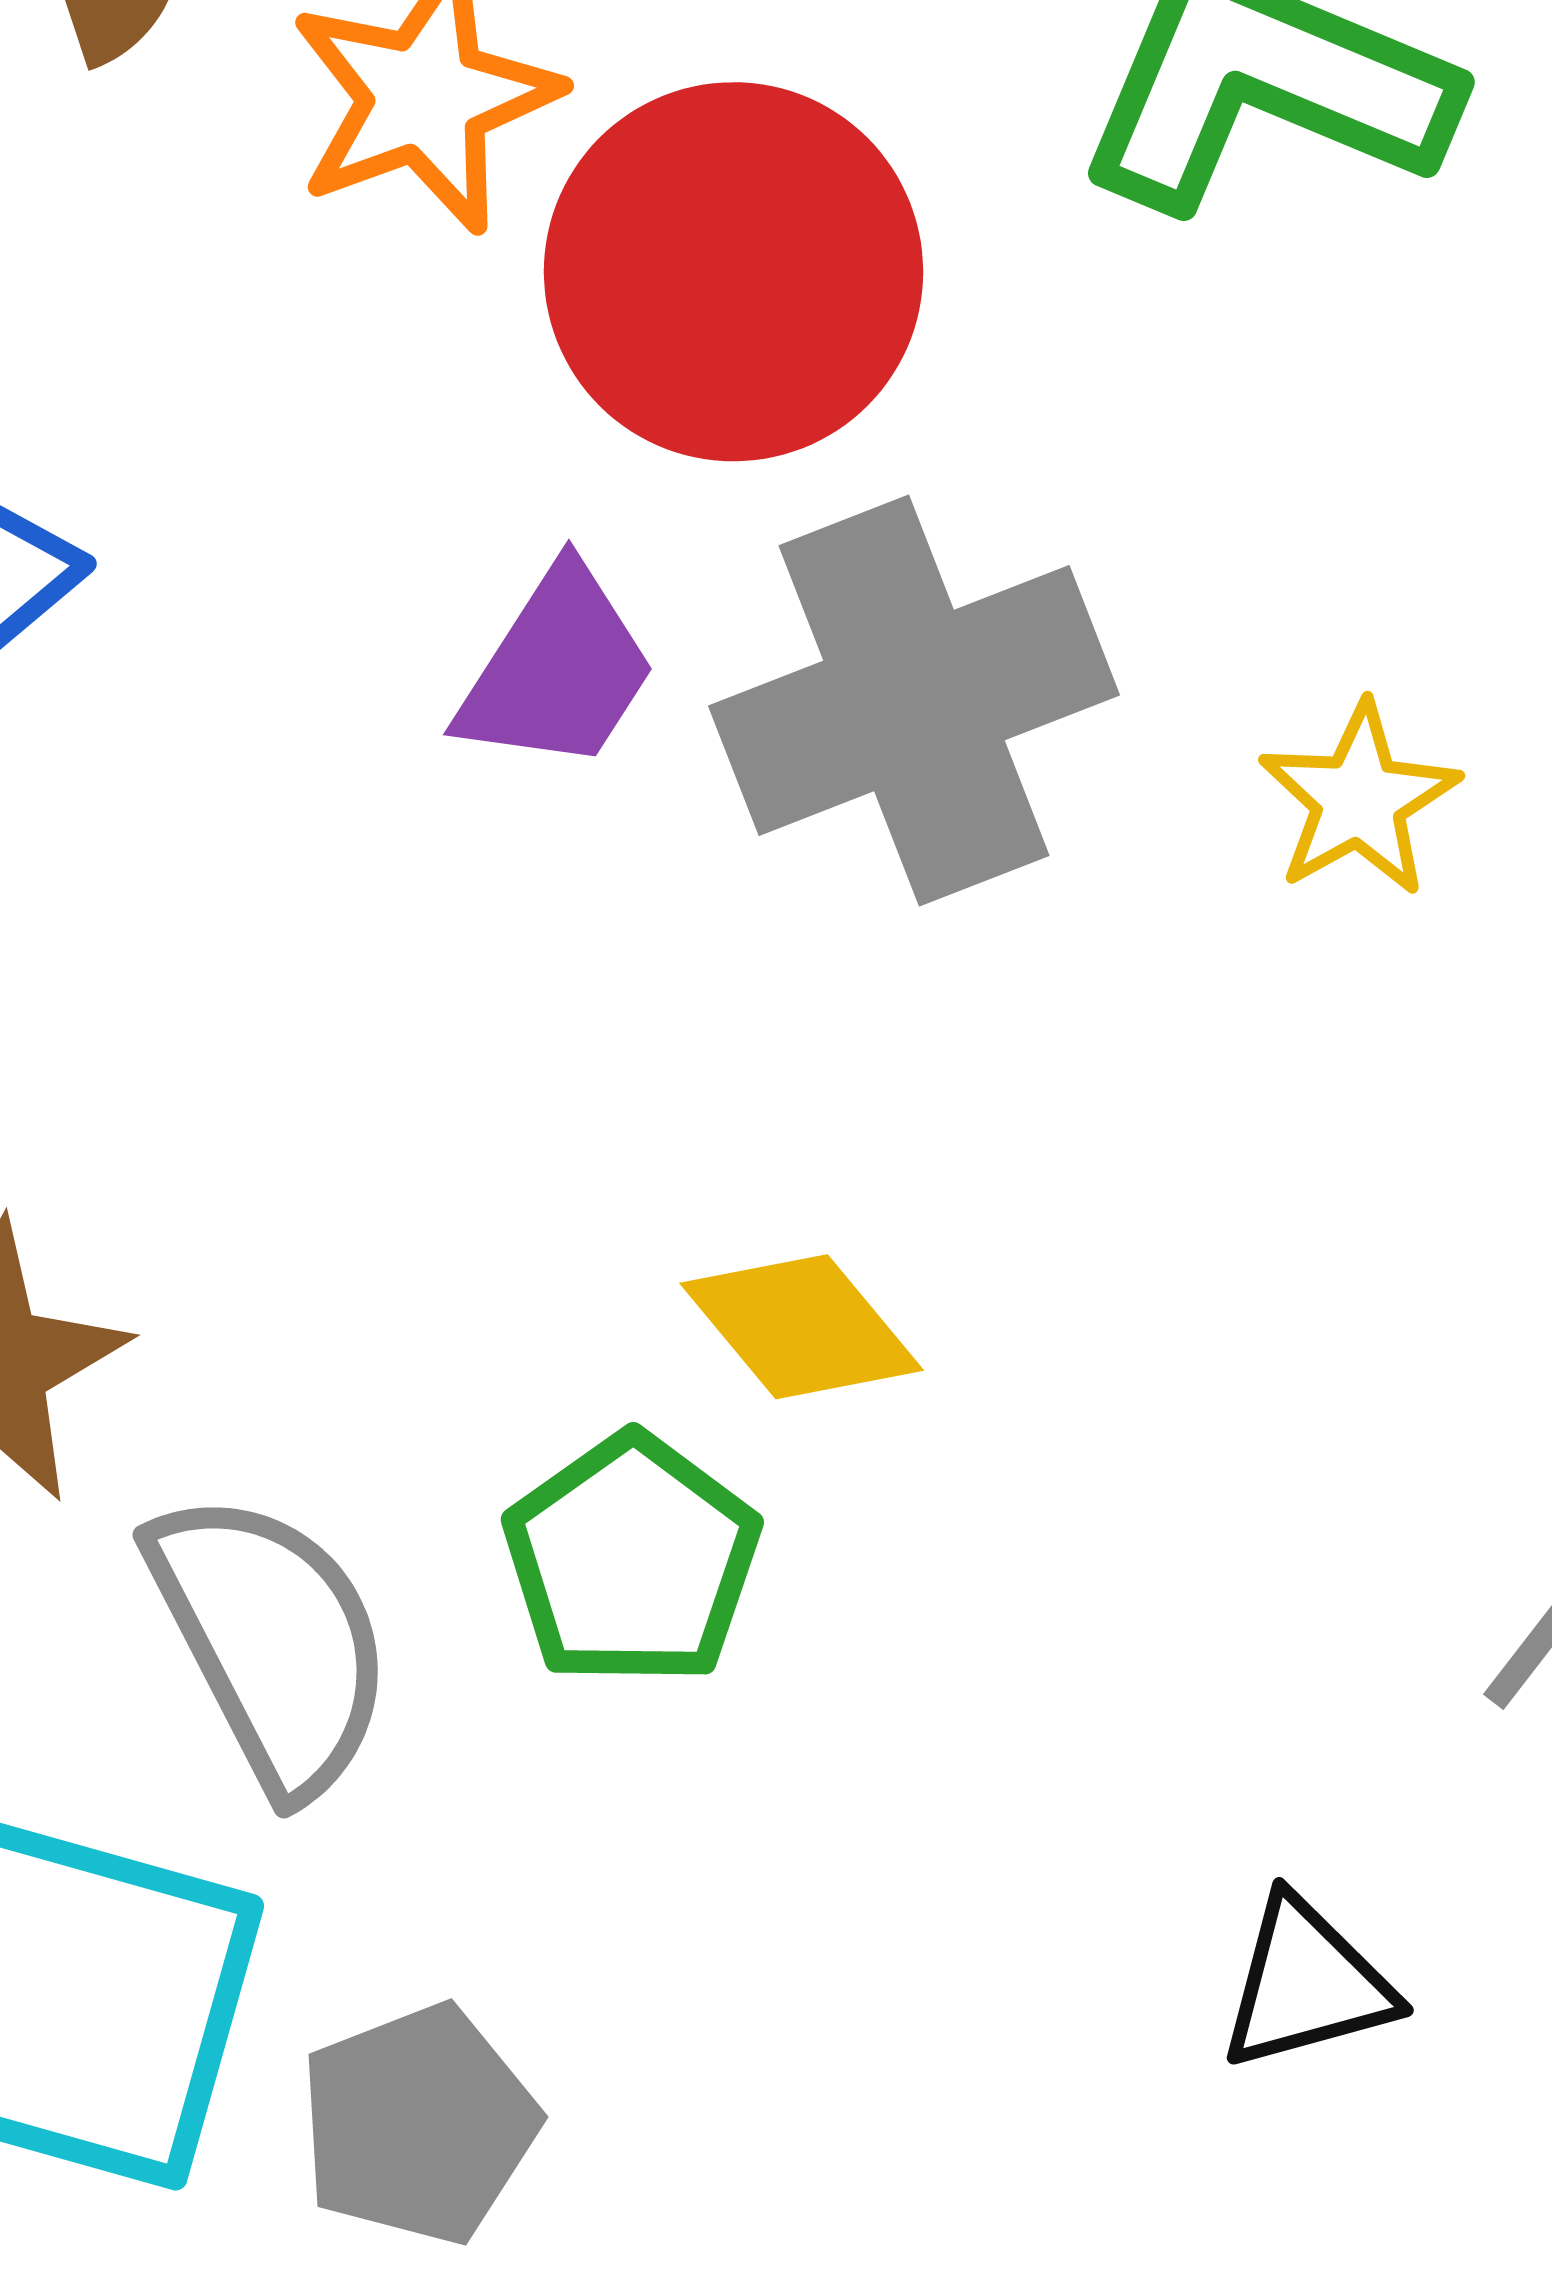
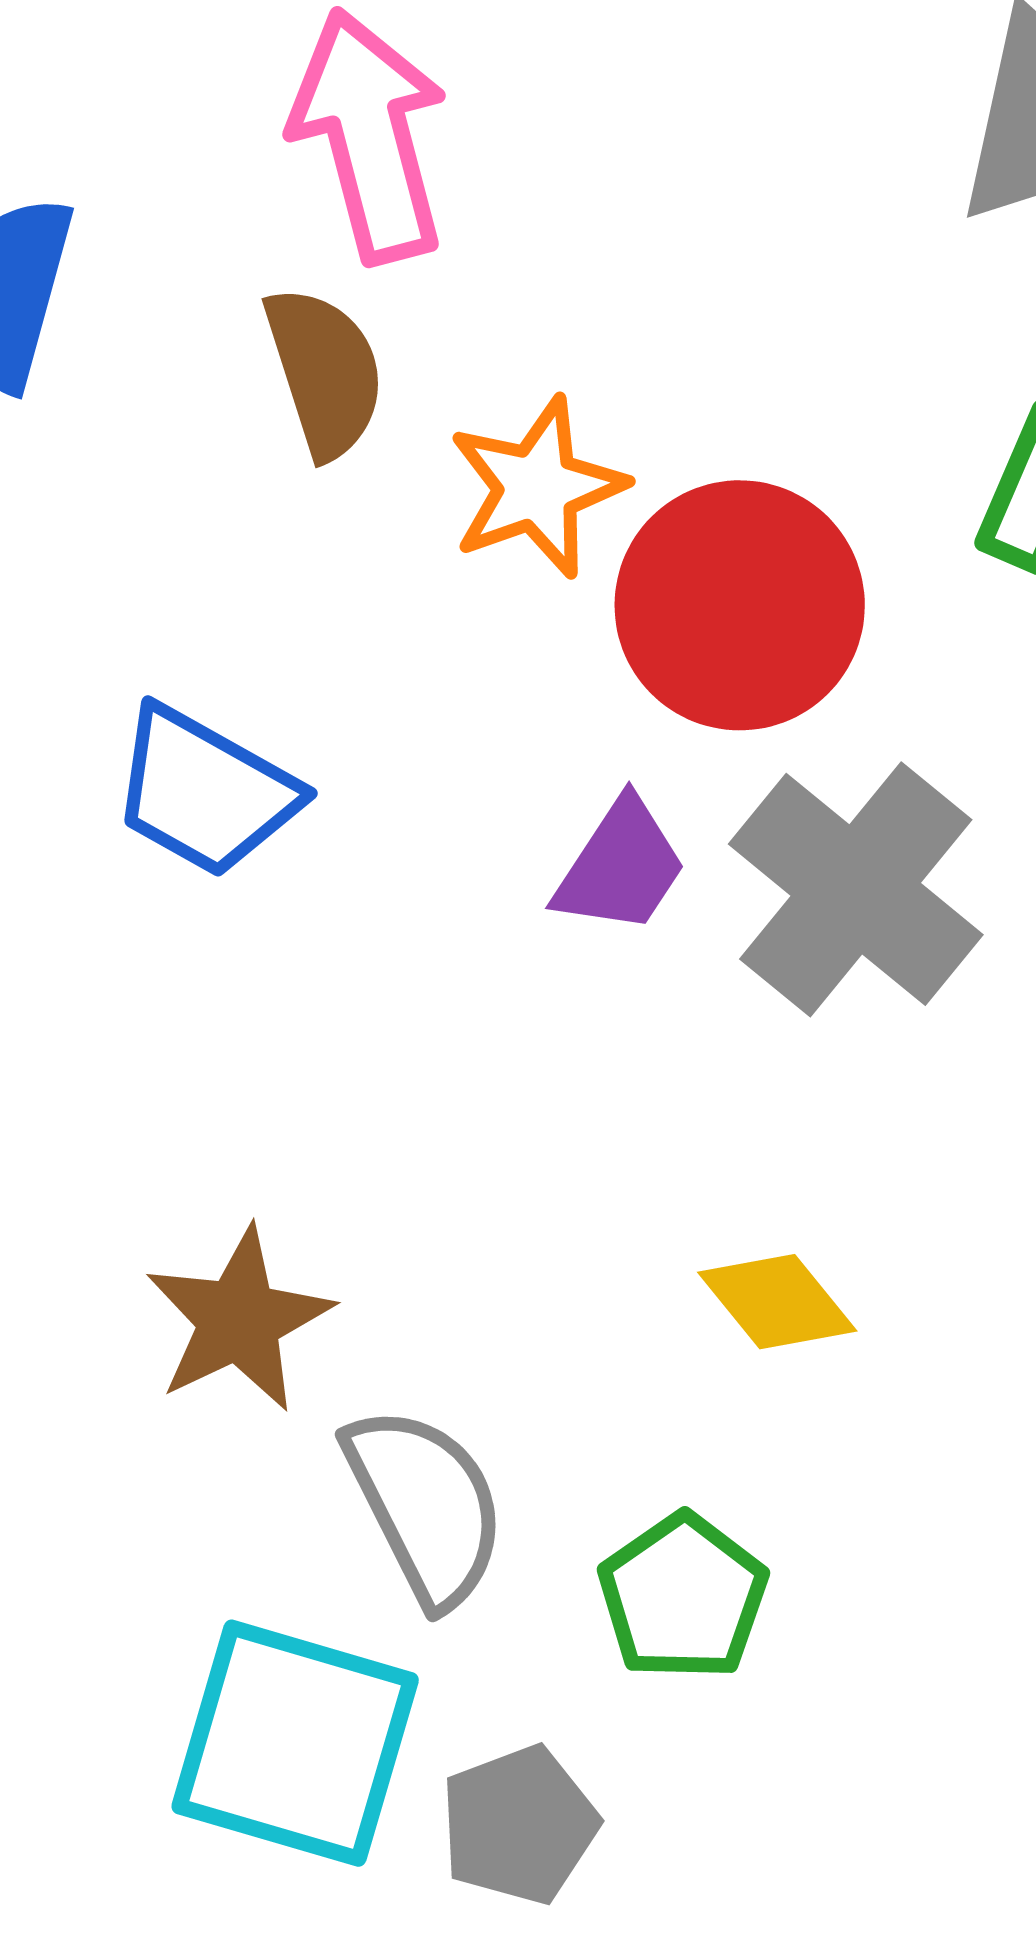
gray cross: (914, 701) -> (856, 889), turned -30
green pentagon: (632, 1560) -> (683, 1597), moved

